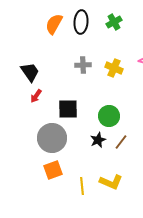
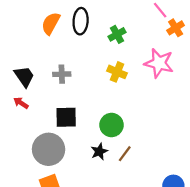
green cross: (114, 22) -> (117, 34), moved
gray cross: (83, 65) -> (62, 74), moved
red arrow: (36, 96) -> (21, 103), moved, turned 88

